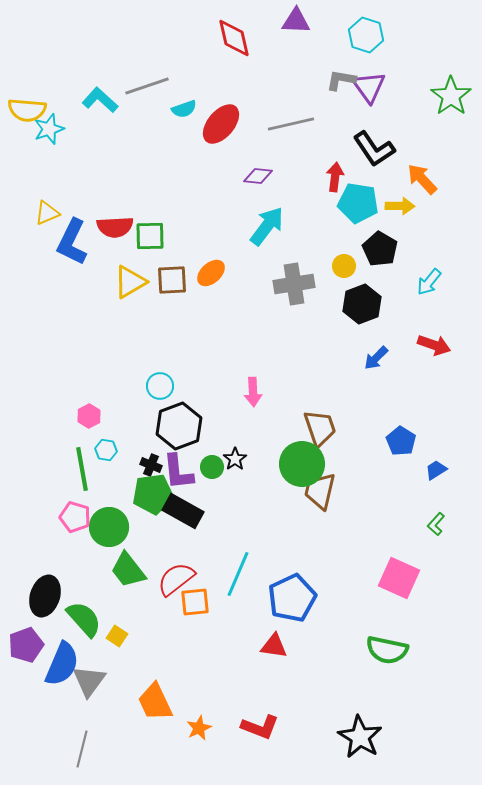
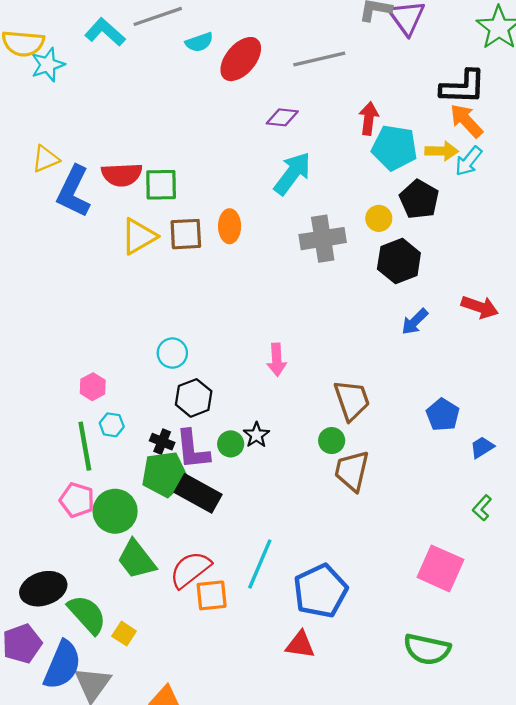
black L-shape: (374, 149) -> (463, 87), moved, turned -54
orange ellipse: (211, 273) -> (230, 226), turned -48
cyan arrow: (429, 282) -> (469, 161), moved
black hexagon: (179, 426) -> (194, 398), size x0.7
green circle: (302, 464) -> (332, 441), size x0.5
black ellipse: (45, 596) -> (43, 589), turned 54

